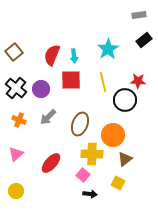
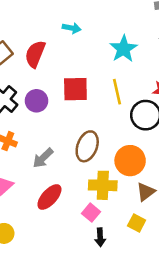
red semicircle: (52, 55) -> (35, 54), moved
cyan arrow: (74, 56) -> (72, 28), moved, turned -72
gray arrow: (48, 117) -> (43, 158), moved
black arrow: (90, 194) -> (100, 237), turned 80

